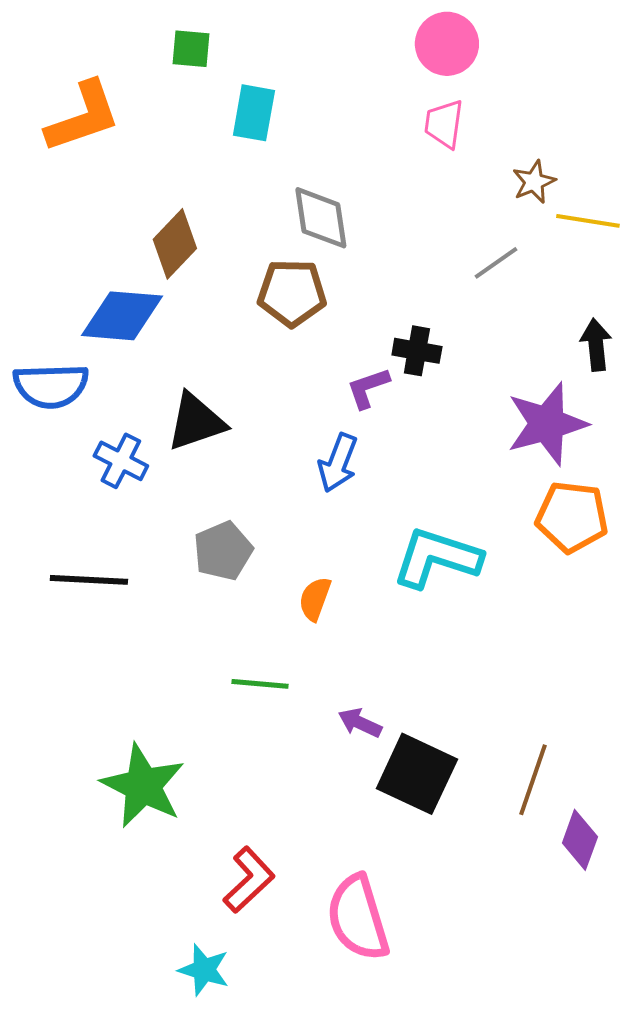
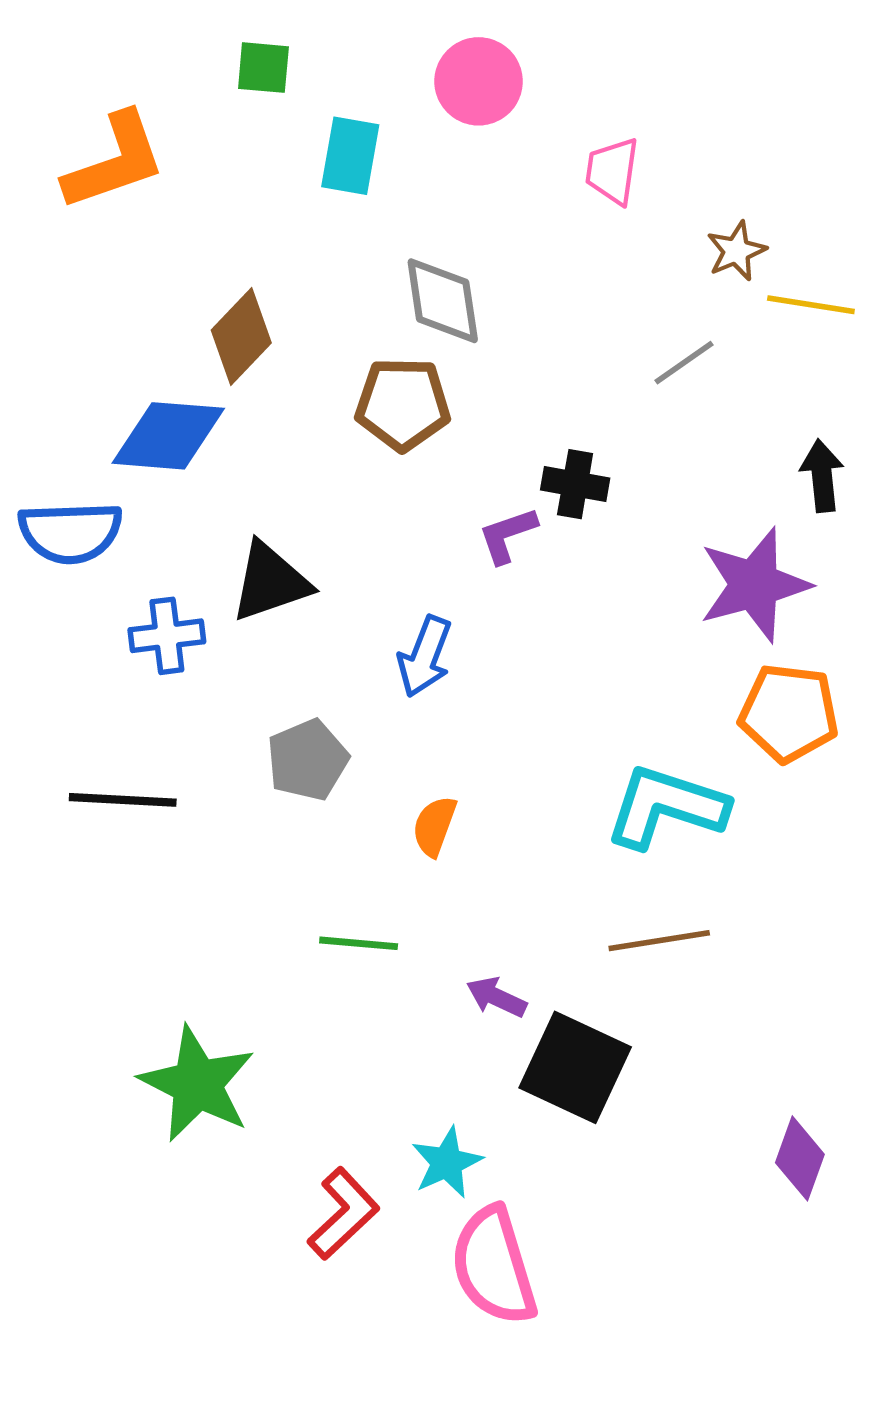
pink circle: (447, 44) -> (479, 81), moved
blue cross: (121, 461) -> (167, 636), turned -34
blue arrow: (338, 463) -> (425, 656), moved
cyan L-shape: (437, 558) -> (666, 807), moved
brown line: (533, 780) -> (659, 941), moved, turned 62
cyan star: (204, 970) -> (447, 1163), moved, turned 30

